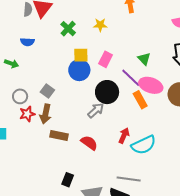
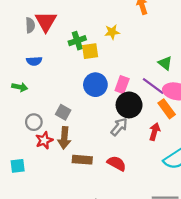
green cross: (68, 29) -> (77, 41), turned 35
yellow square: (81, 55) -> (90, 51), moved
pink rectangle: (106, 59) -> (122, 85), moved
red arrow: (124, 135) -> (155, 132), moved

